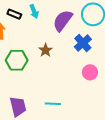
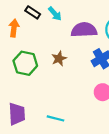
cyan arrow: (34, 11) -> (55, 14), turned -32
purple semicircle: (63, 21) -> (84, 30), turned 40

